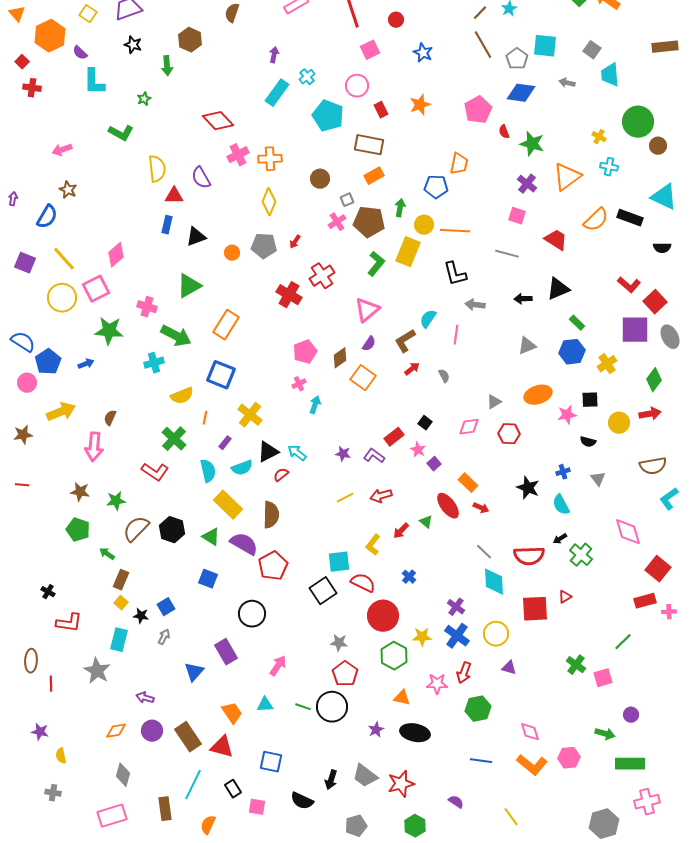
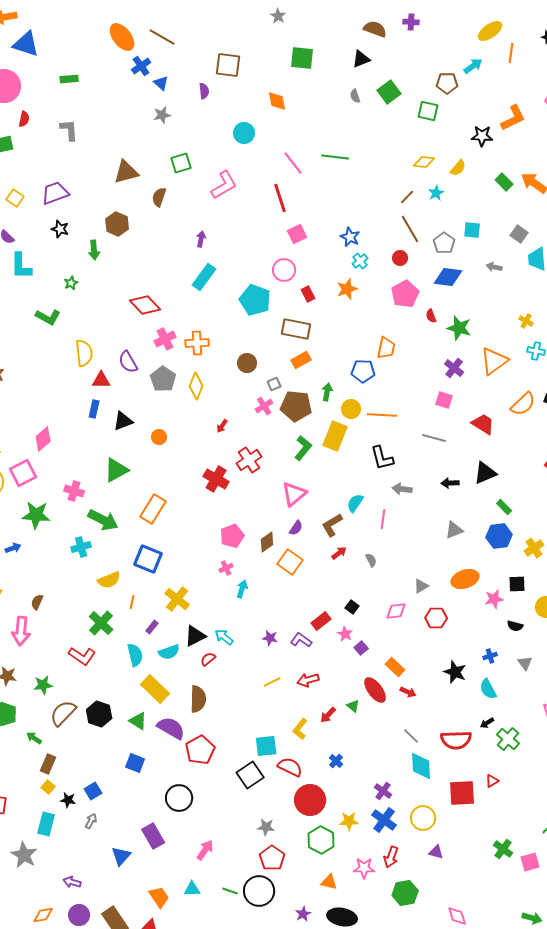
red circle: (396, 20) -> (400, 258), moved
cyan square: (545, 46) -> (472, 230), size x0.7
cyan cross: (307, 77) -> (360, 261), moved
gray pentagon: (264, 246) -> (163, 379), moved, turned 30

